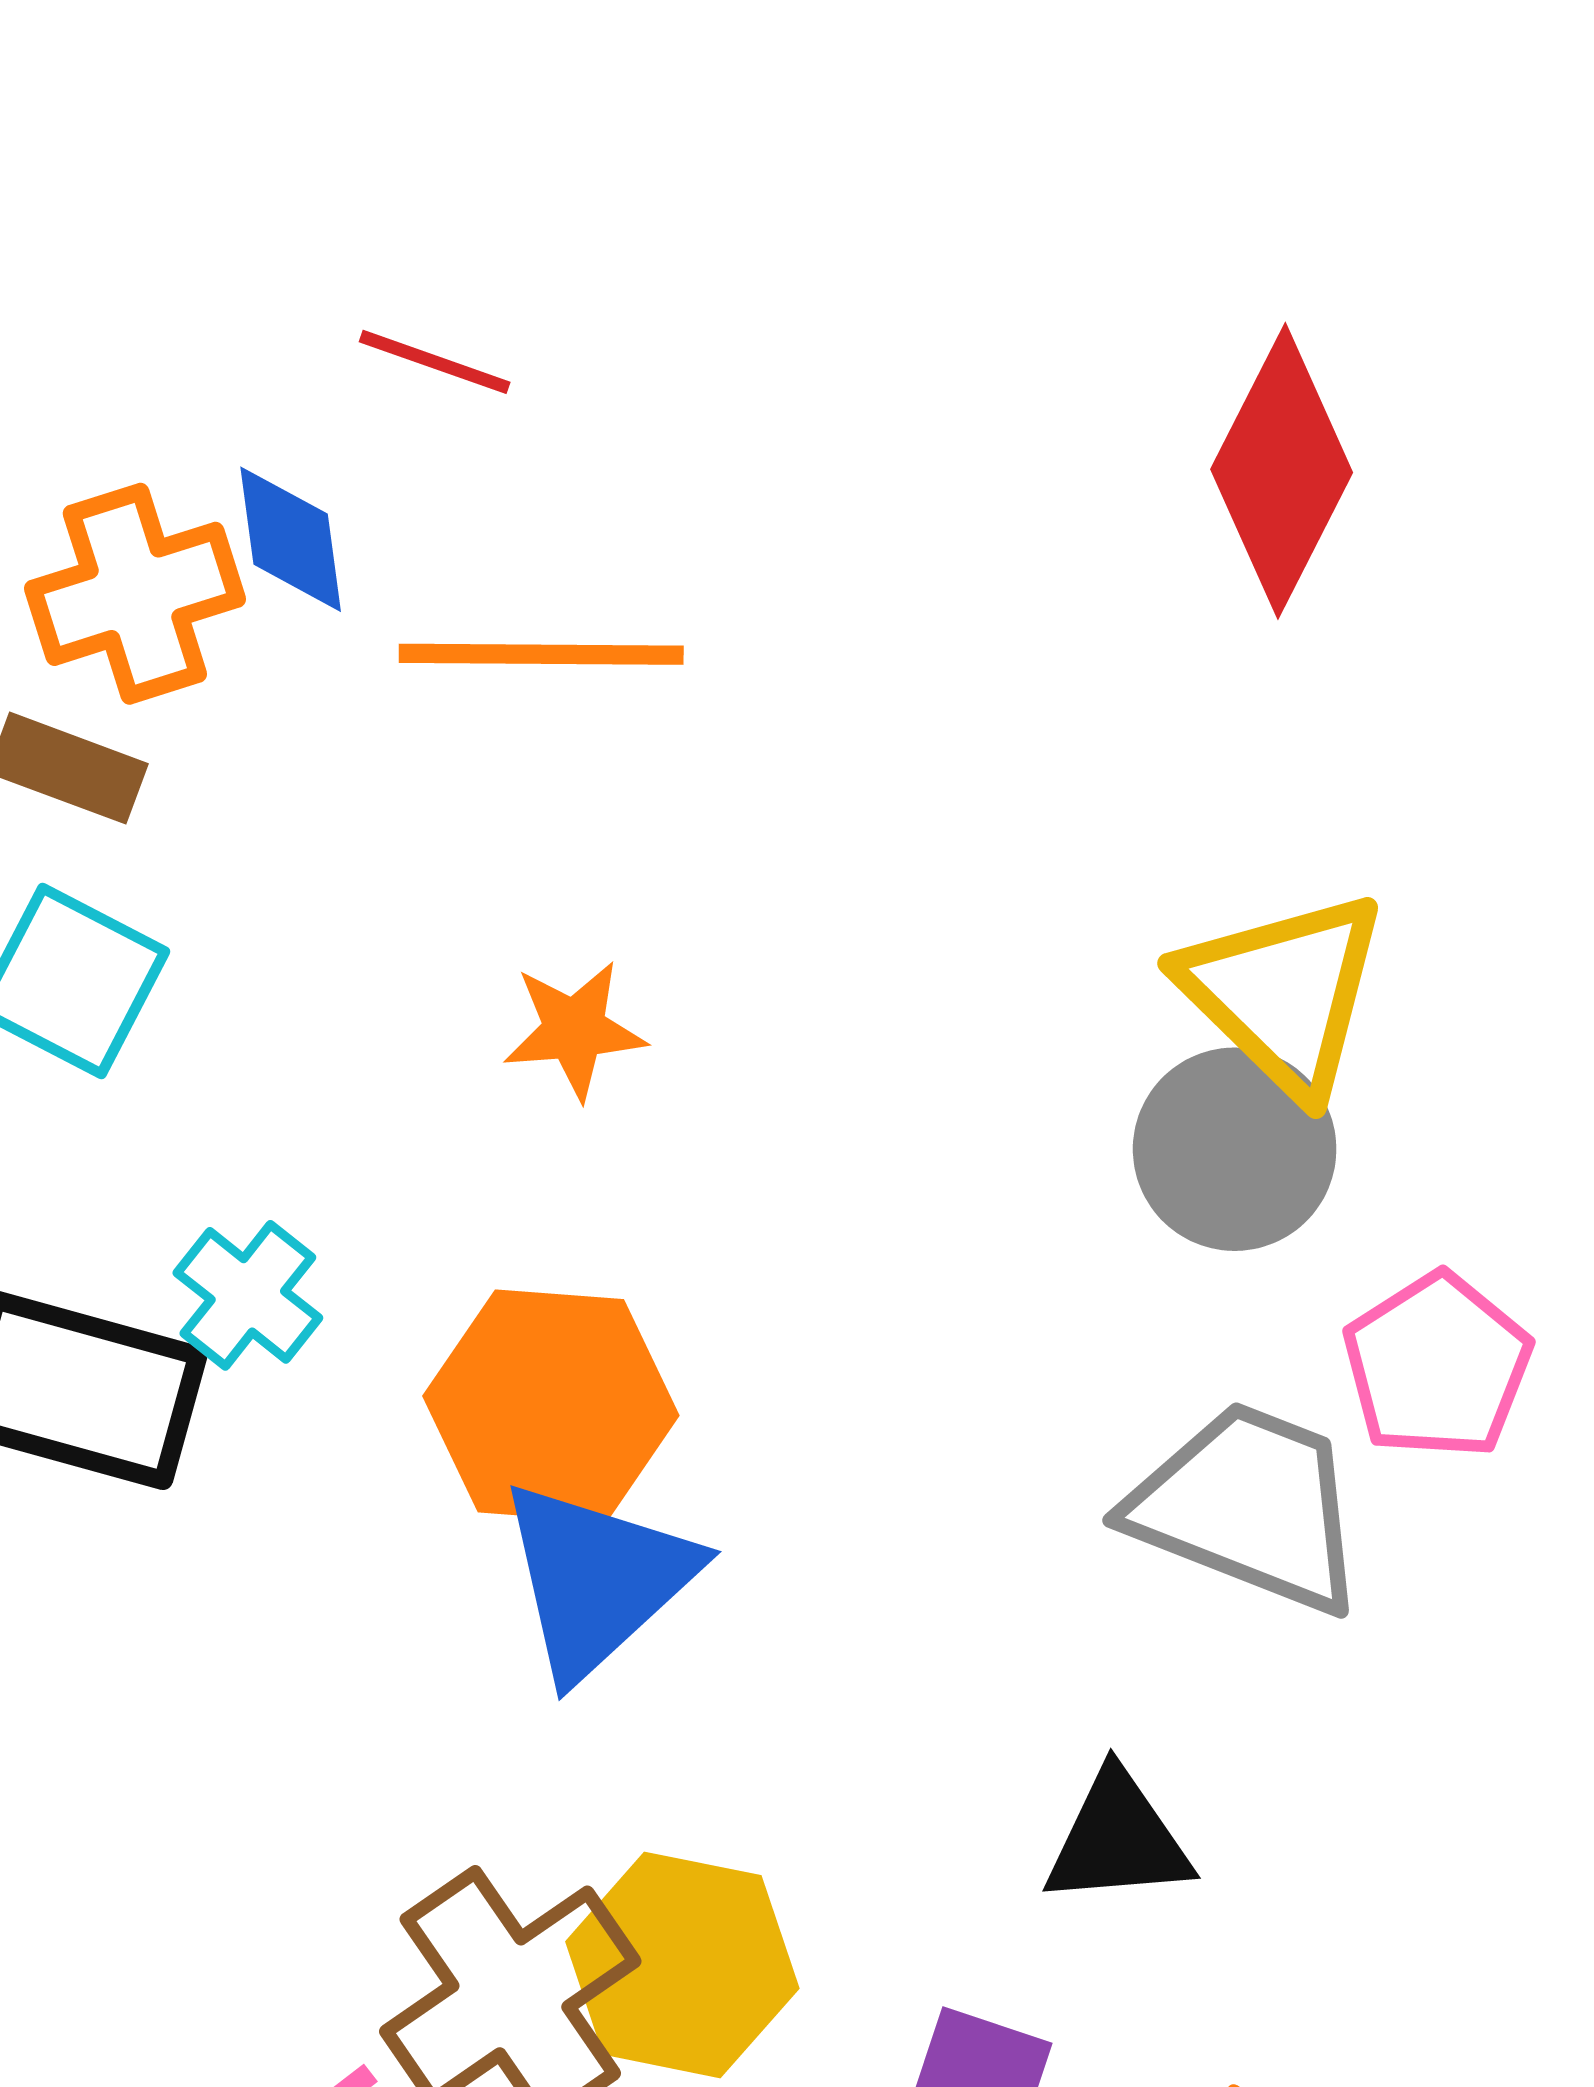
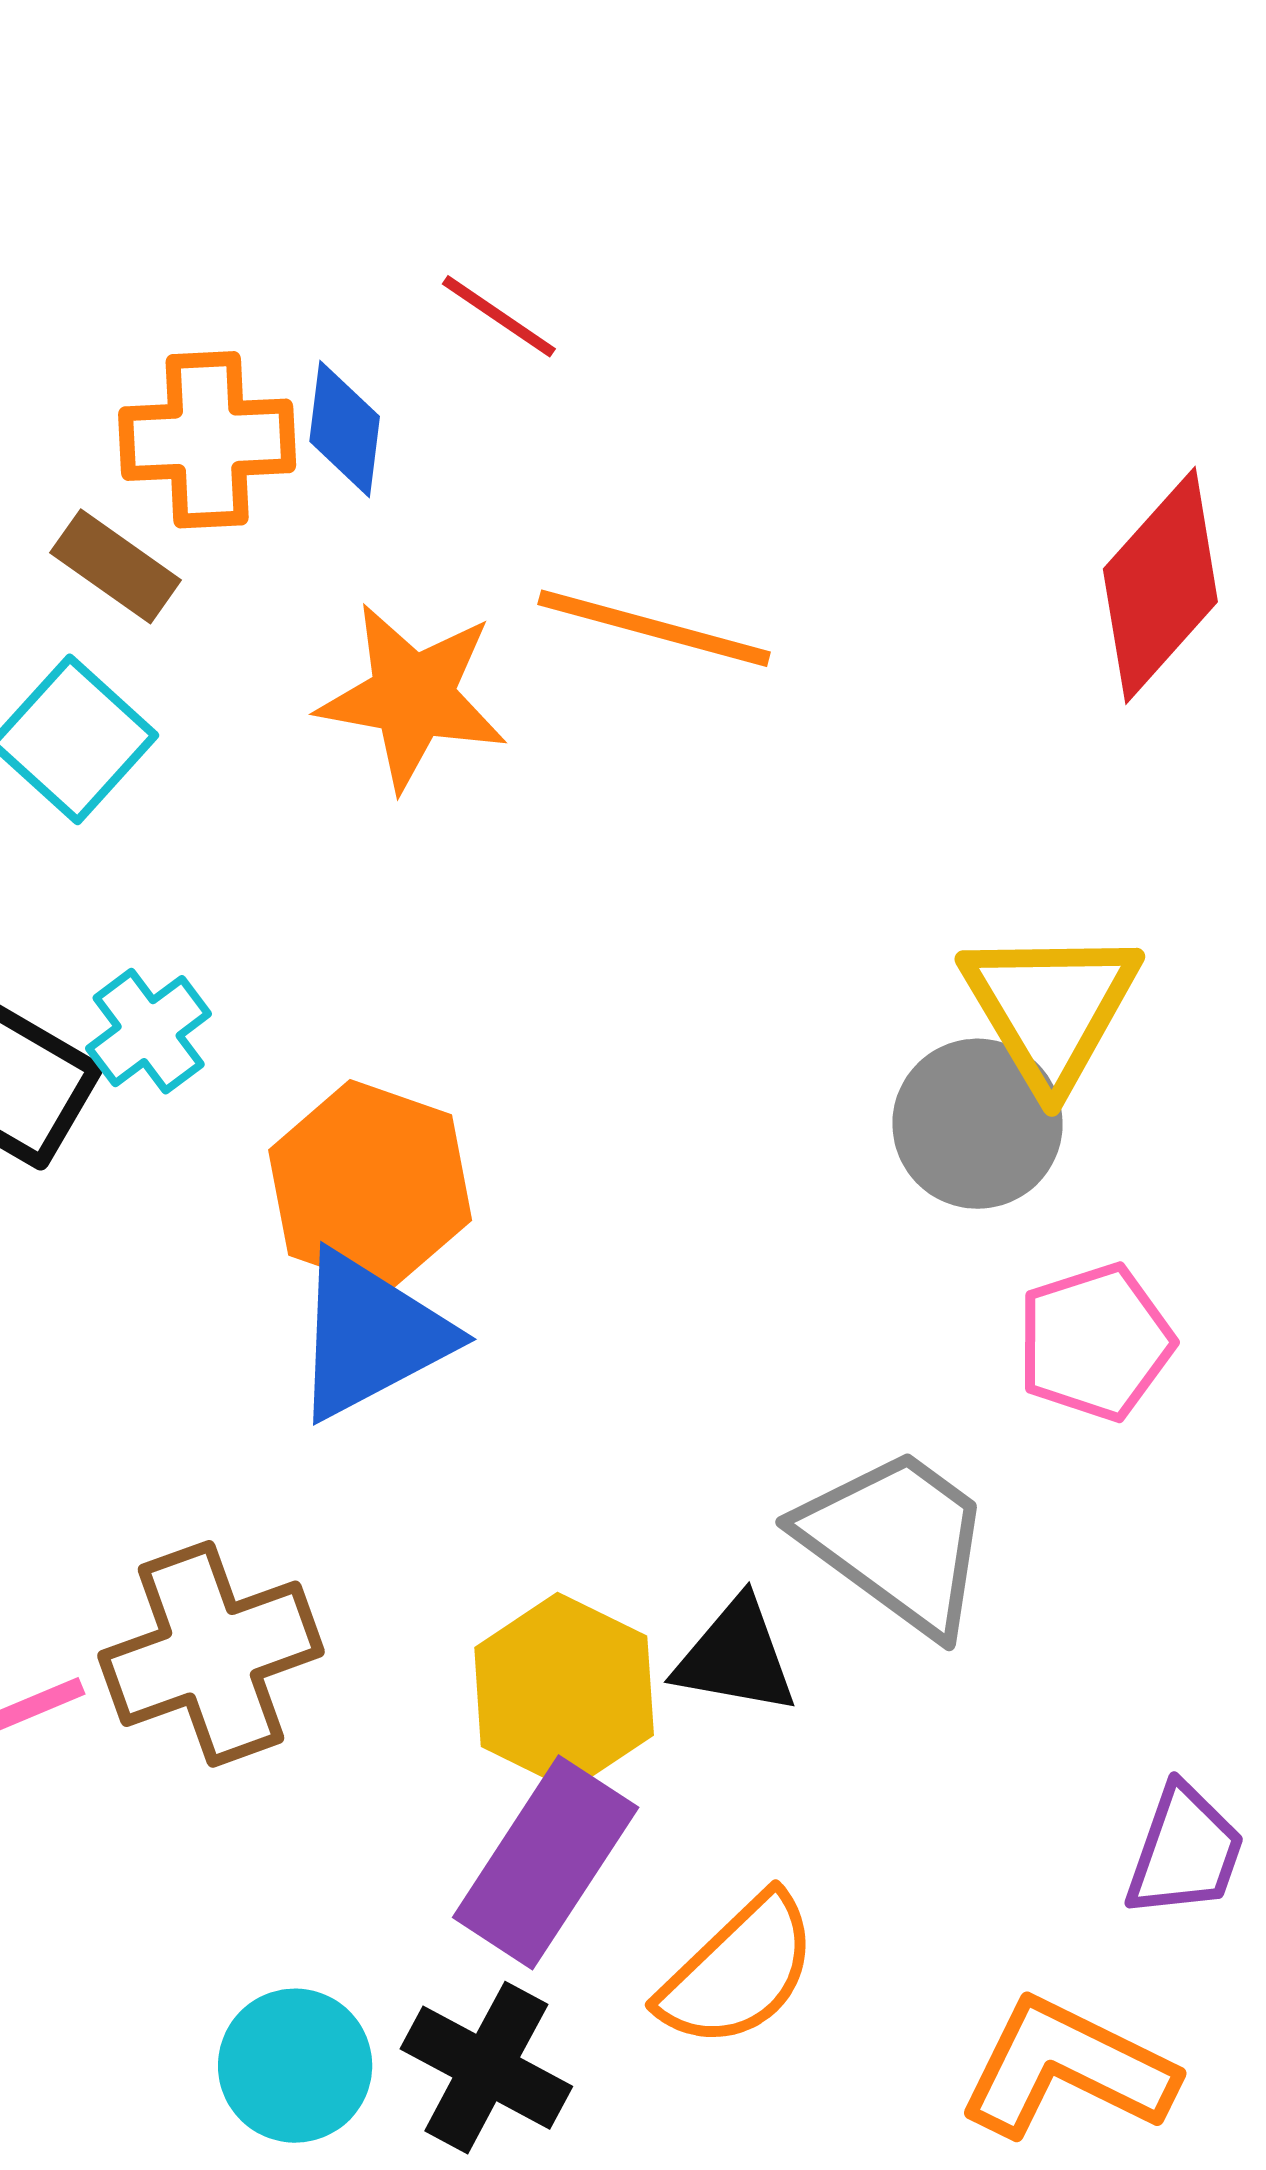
orange line: (541, 654) -> (654, 628), moved
orange star: (574, 1030) -> (413, 697), moved, size x1.6
gray trapezoid: (1249, 1507) -> (897, 1541), moved
yellow hexagon: (682, 1965) -> (564, 1691), moved

